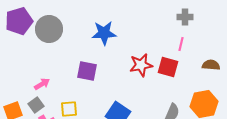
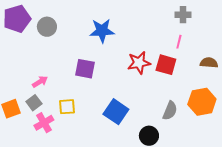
gray circle: (49, 29) -> (47, 27), size x0.7

